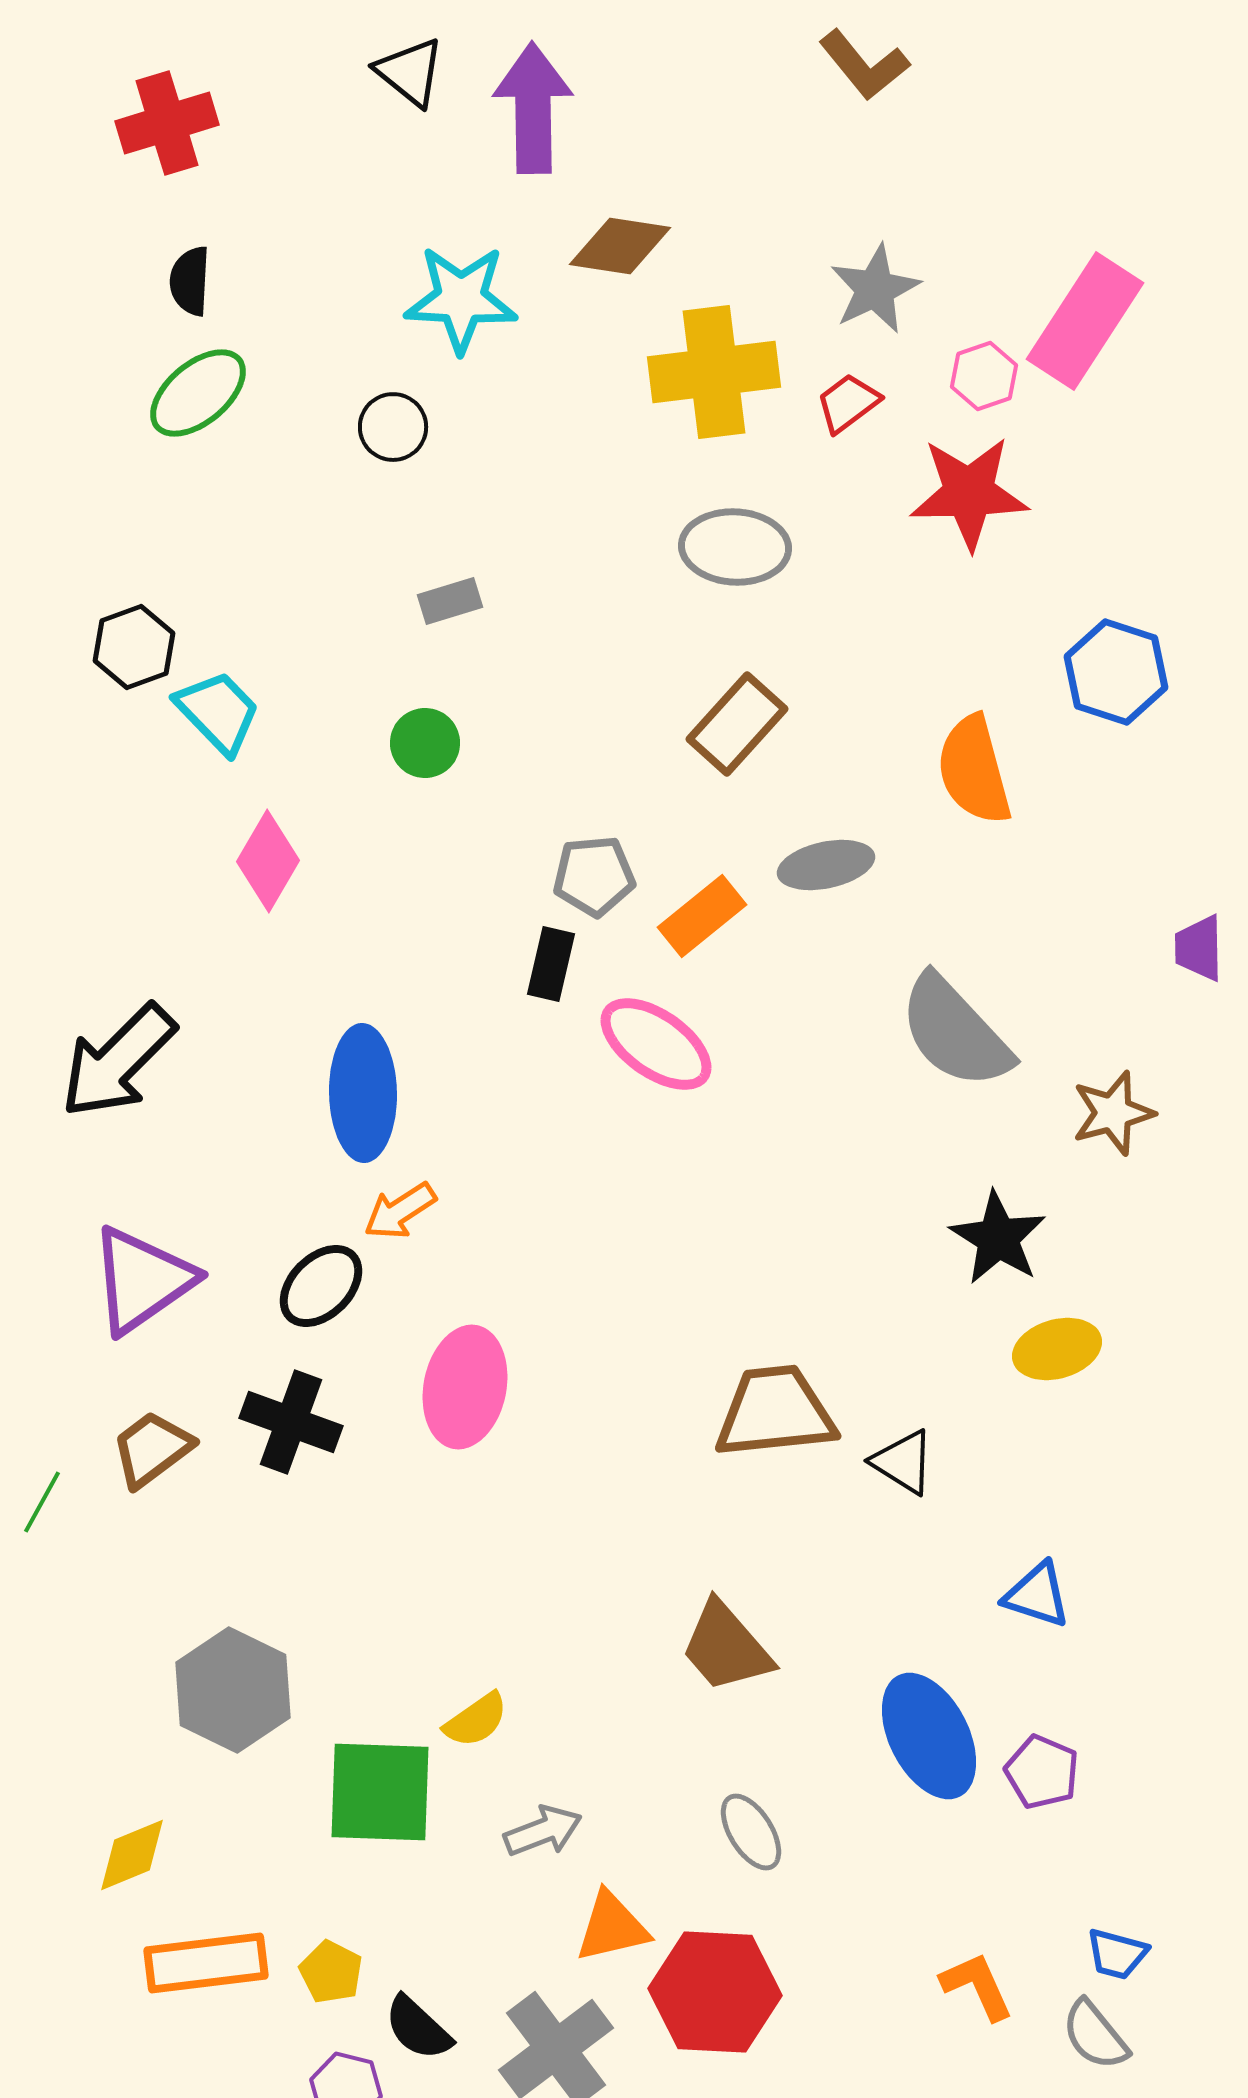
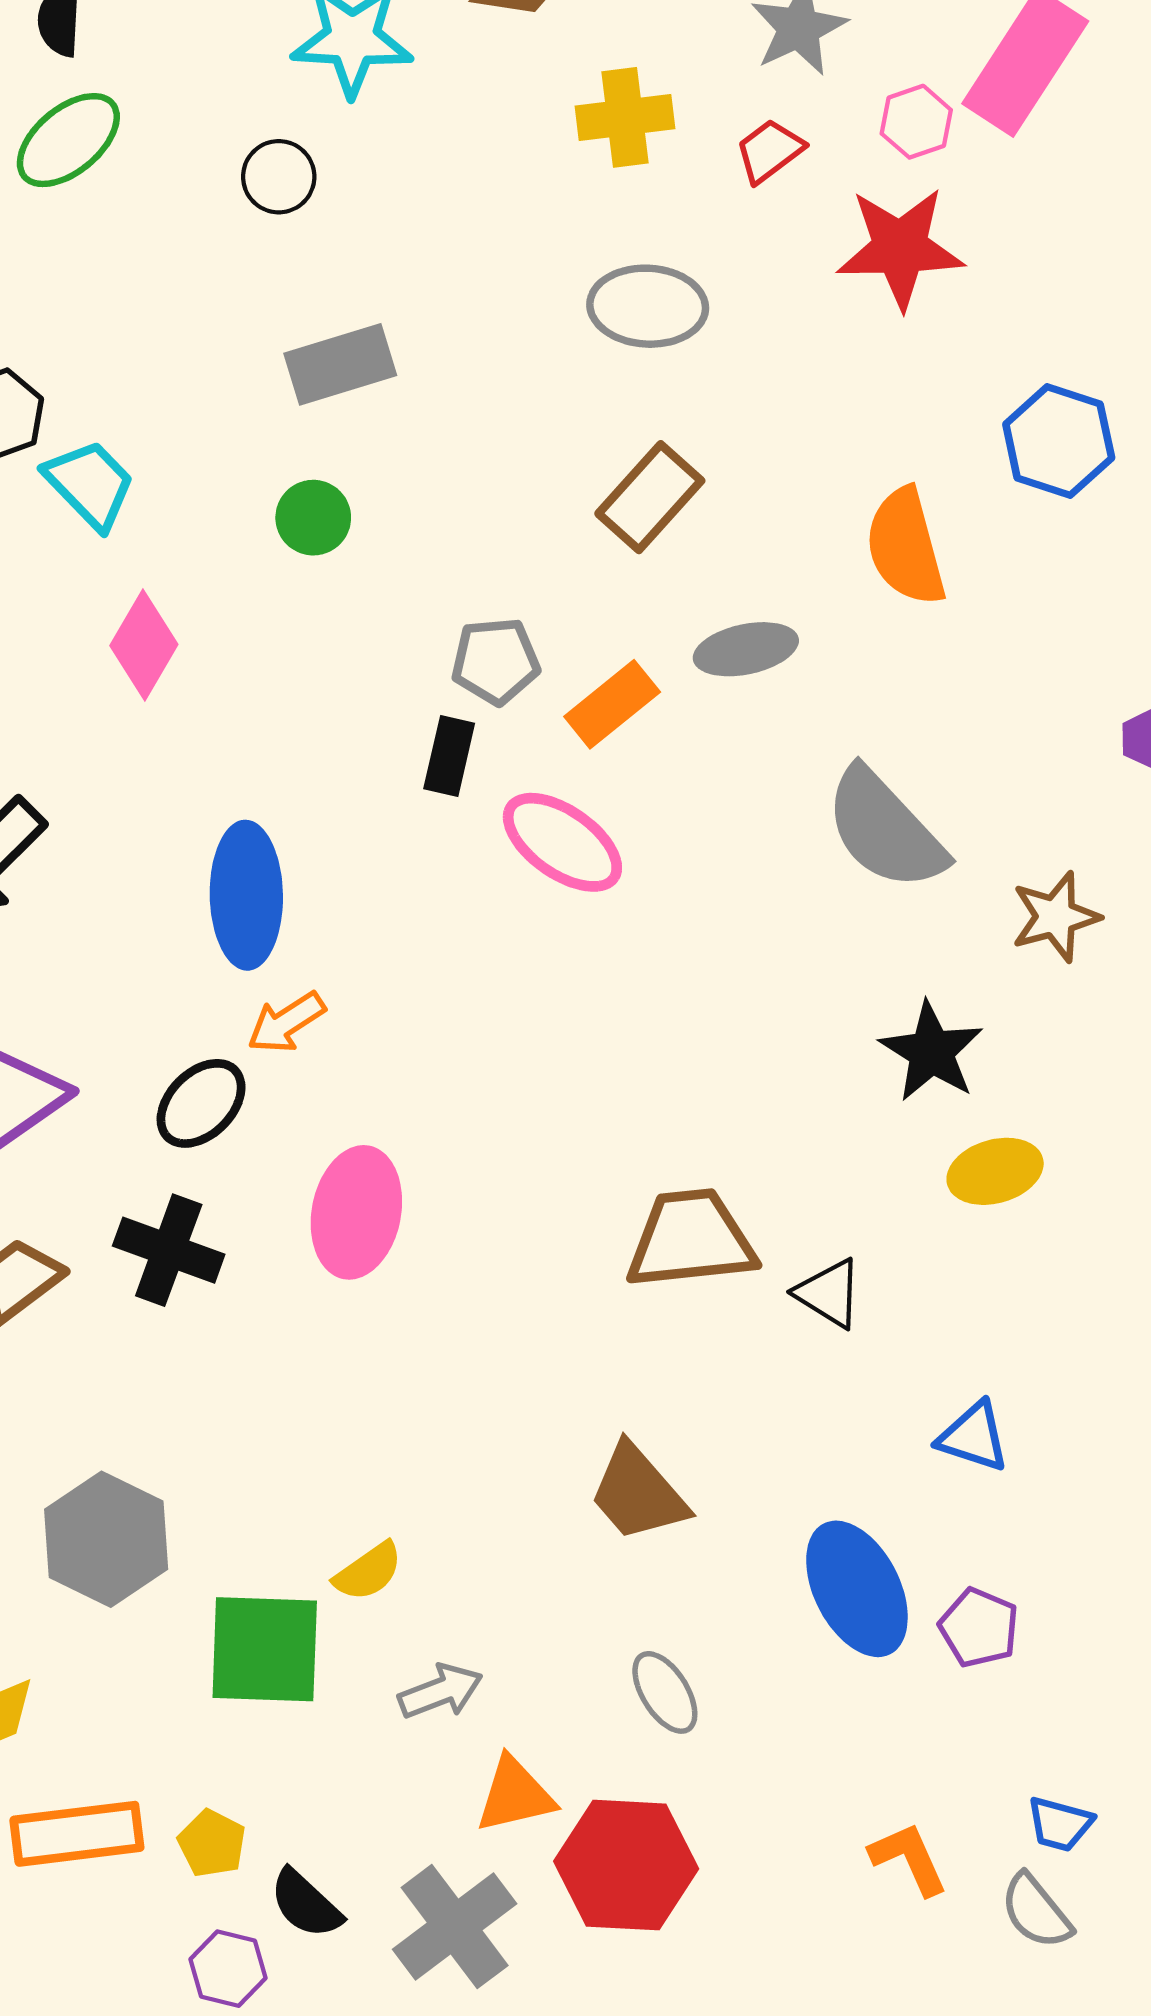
yellow cross: (714, 372) -> (625, 117), size x0.7
gray rectangle: (450, 601) -> (340, 364), size x1.6

